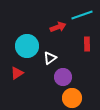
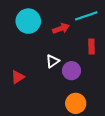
cyan circle: (27, 46) -> (28, 21), moved
purple circle: (63, 77) -> (71, 71), moved

